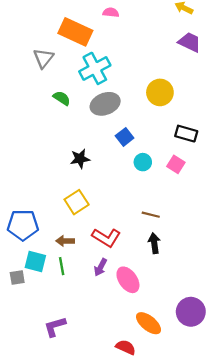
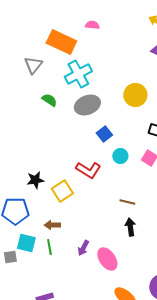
black star: (80, 159) -> (35, 180), moved
red L-shape: (106, 238) -> (88, 170), moved

